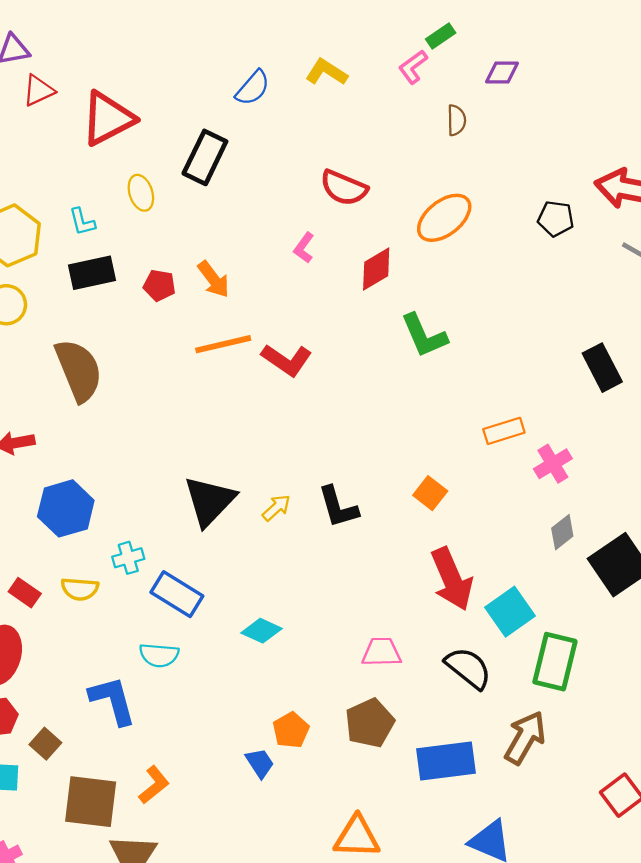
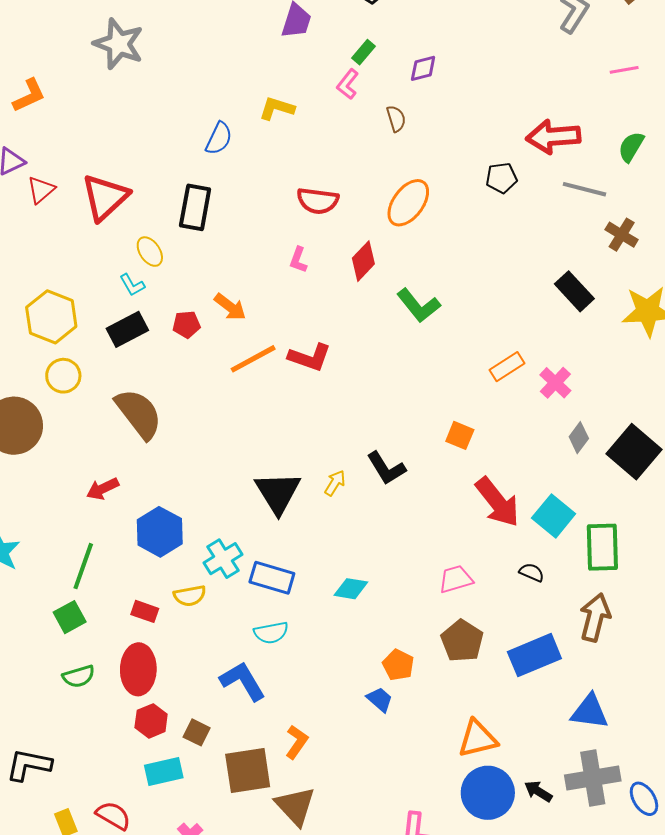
cyan L-shape: (82, 222) -> (132, 285), moved
cyan cross: (128, 558) -> (223, 559), size x1.4
black semicircle: (468, 668) -> (532, 572), size x0.6

